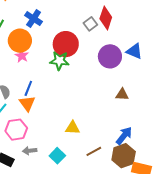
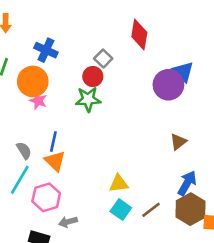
gray square: (90, 24) -> (103, 59), moved
red circle: (66, 44) -> (93, 77), size x0.6
blue triangle: (134, 51) -> (183, 72), turned 30
purple circle: (110, 56) -> (168, 85), moved
brown triangle: (122, 94) -> (178, 142), moved, turned -32
cyan square: (57, 156) -> (121, 210), moved

